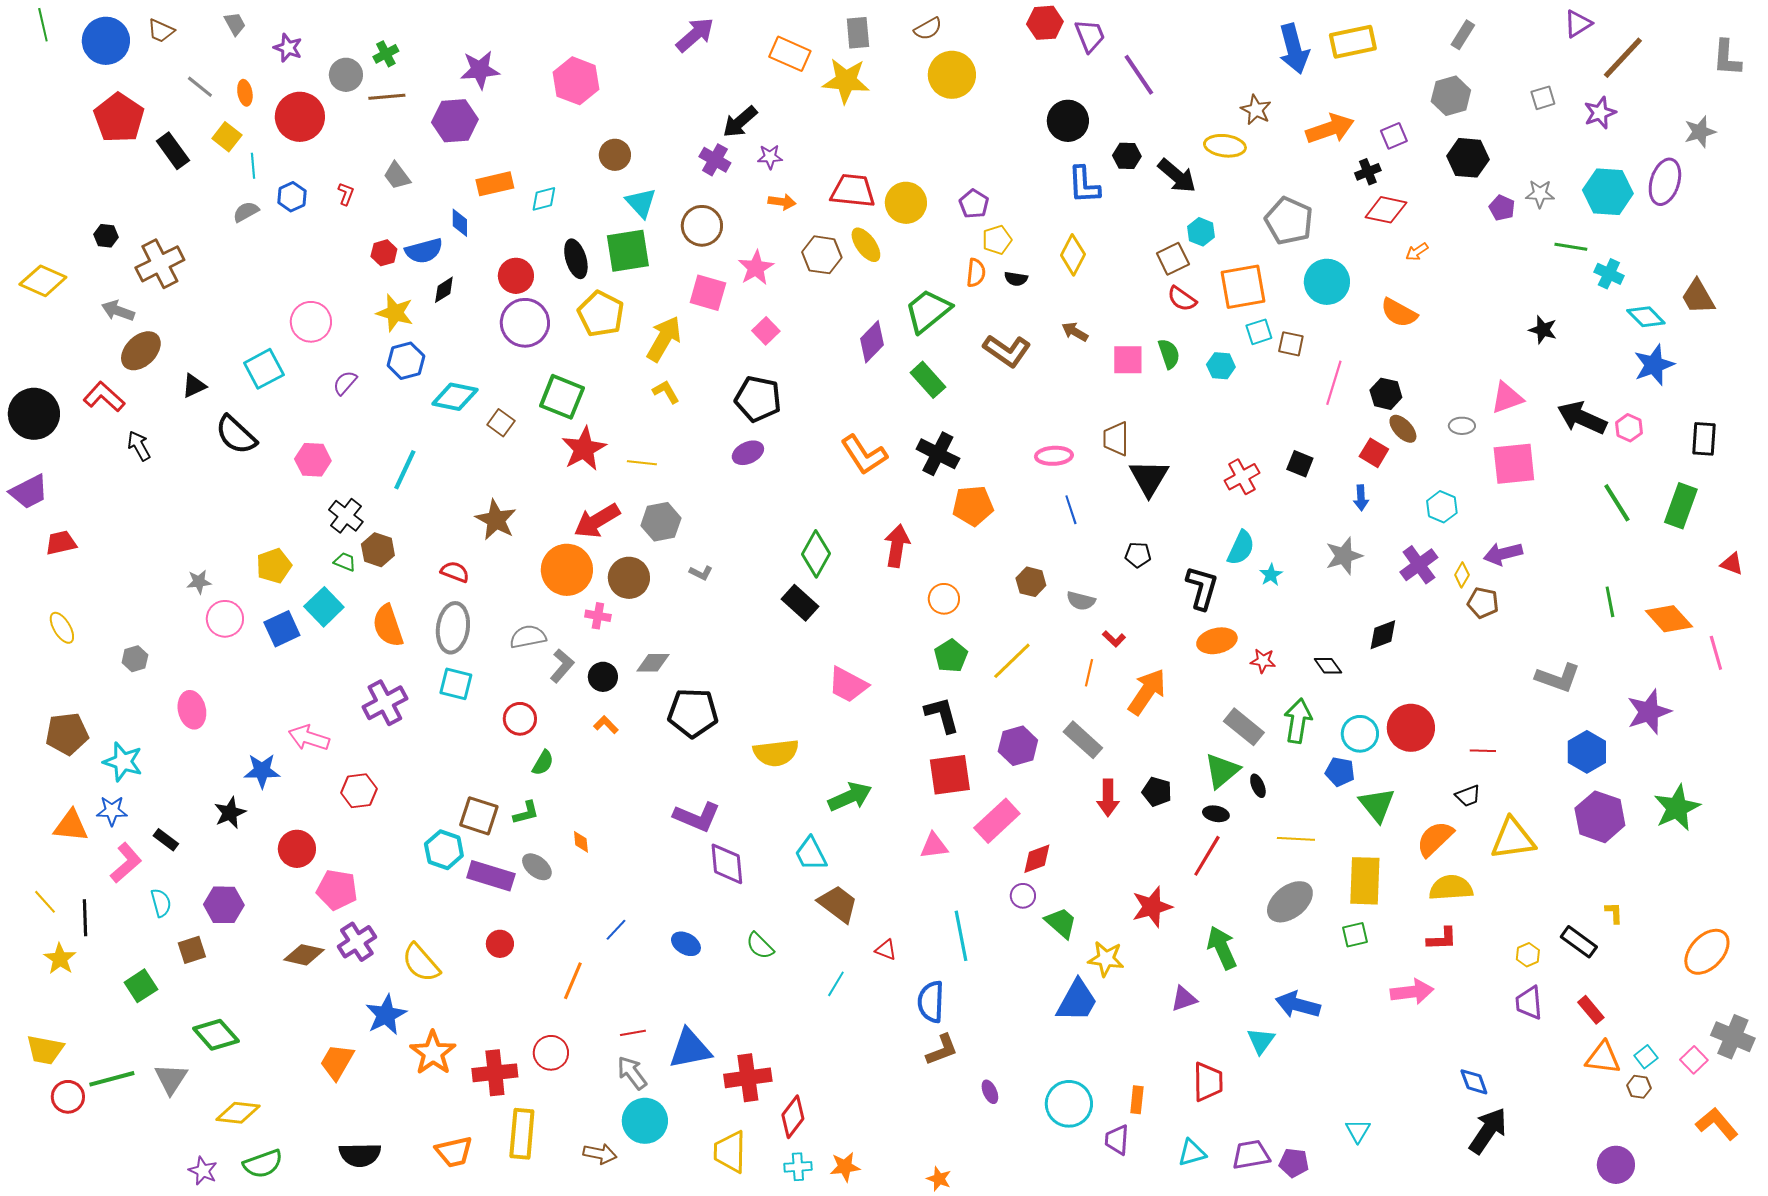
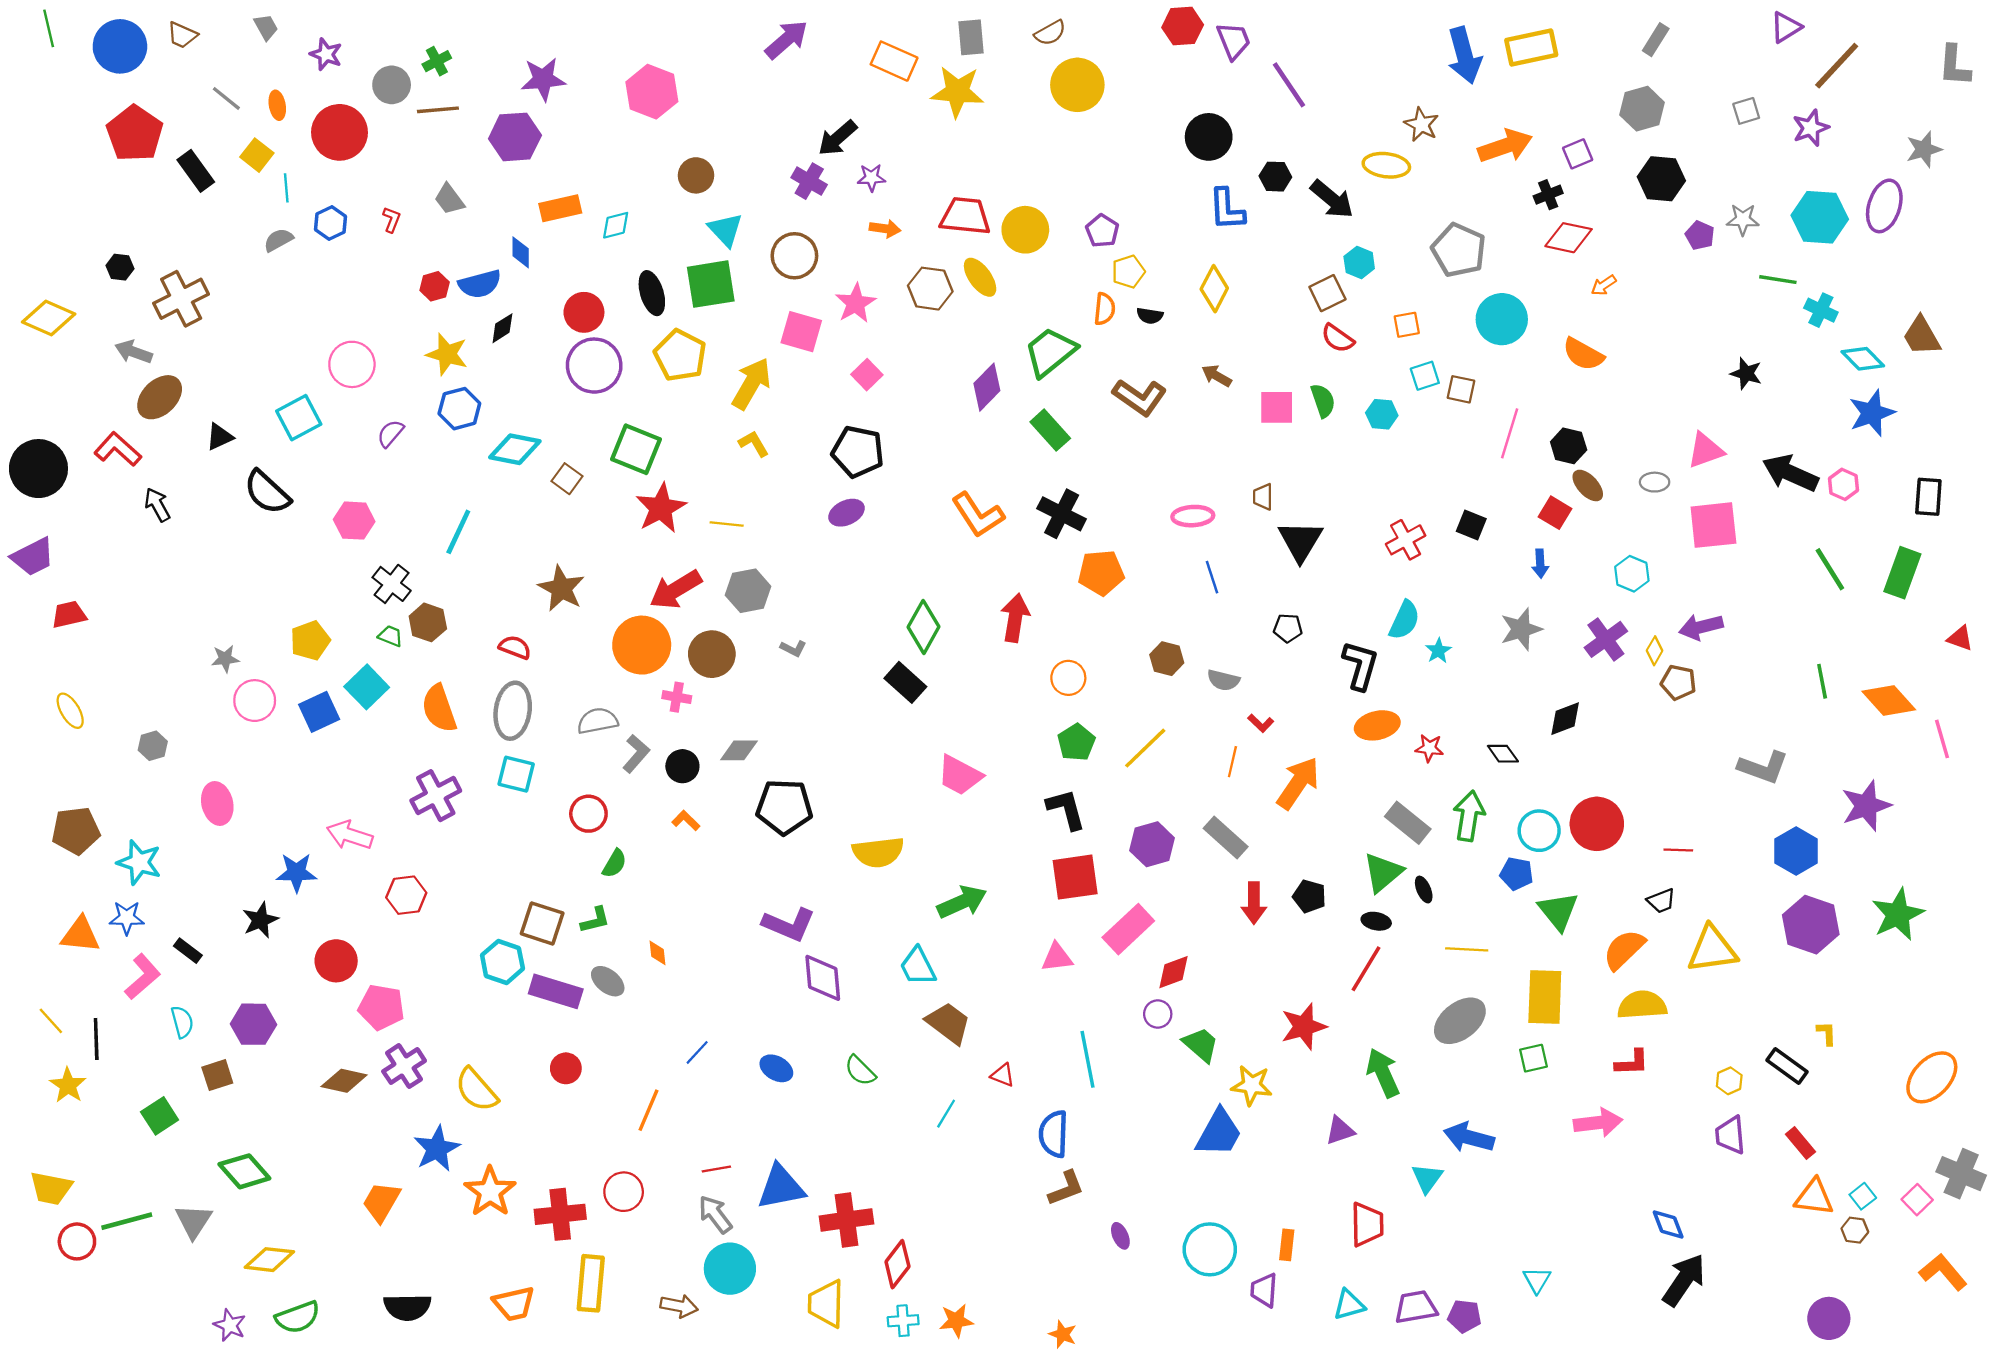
orange square: (1243, 287) -> (1407, 325), size x0.5
brown trapezoid: (1116, 439) -> (1263, 497), size x0.7

